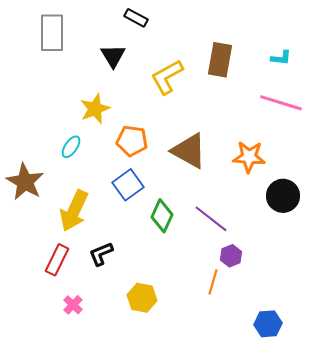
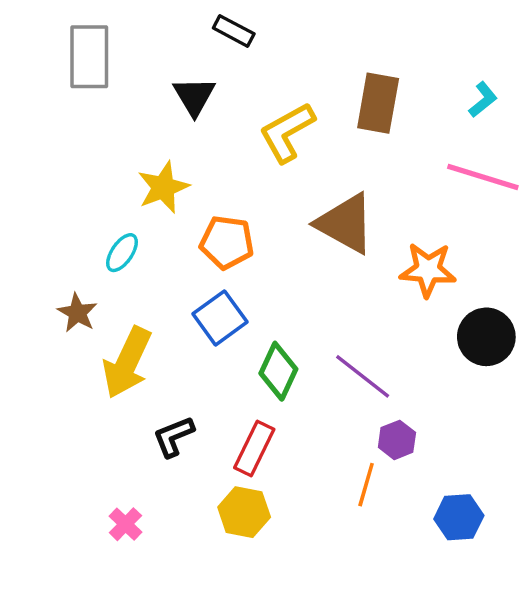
cyan L-shape: (281, 58) -> (483, 100), turned -45
brown triangle: (189, 151) -> (345, 223), moved
brown star: (25, 182) -> (77, 313), moved, size x0.6
red rectangle: (57, 260) -> (254, 449), moved
blue hexagon: (268, 324) -> (459, 517), moved

